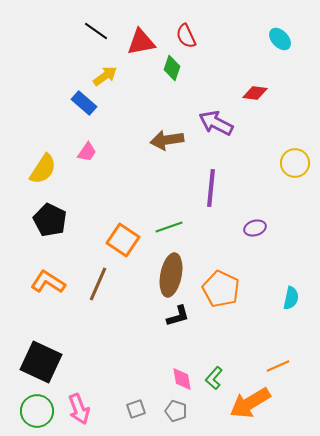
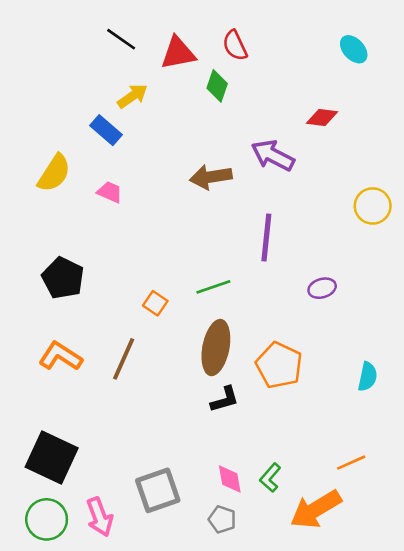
pink trapezoid: (87, 152) -> (110, 192), turned -100
yellow semicircle: (43, 169) -> (54, 173), moved
orange square: (123, 240) -> (155, 303), size x0.6
gray square: (136, 409) -> (158, 490), moved, size x1.8

